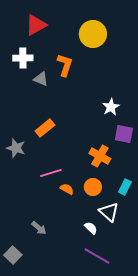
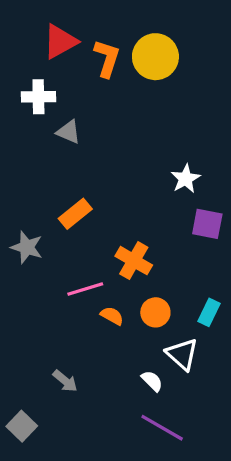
orange L-shape: (65, 65) -> (107, 58), moved
orange cross: (100, 156) -> (134, 261), moved

